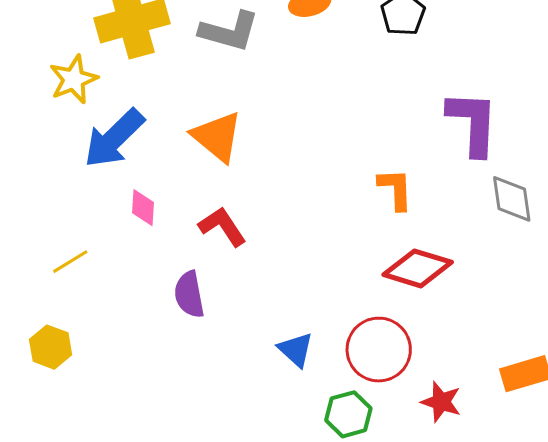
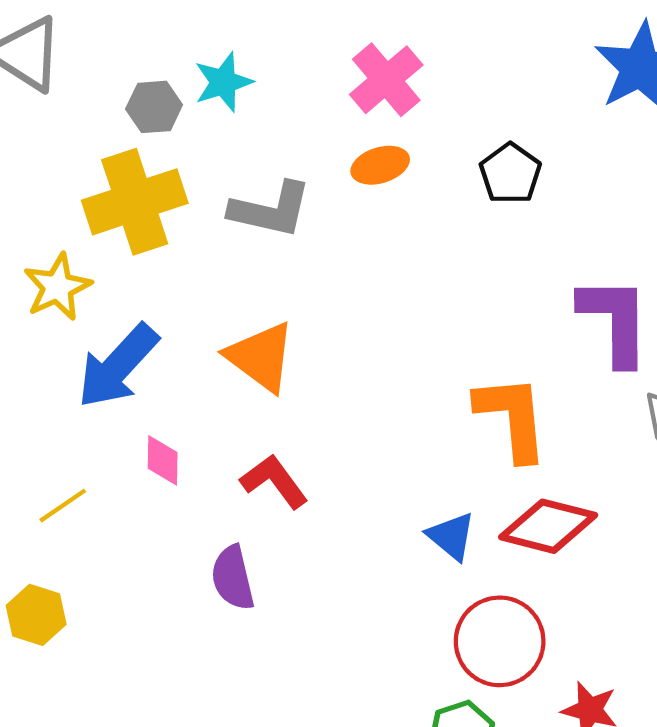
orange L-shape: (396, 189) -> (512, 417), size x1.5
yellow line: (70, 262) -> (63, 506), moved
yellow hexagon: (51, 347) -> (36, 615), moved
blue triangle: (296, 350) -> (451, 536), moved

